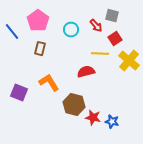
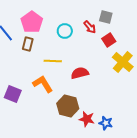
brown rectangle: (40, 49) -> (28, 44), moved
yellow line: (100, 54) -> (53, 61), moved

